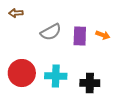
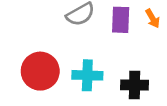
orange arrow: (103, 35) -> (153, 18), turned 40

